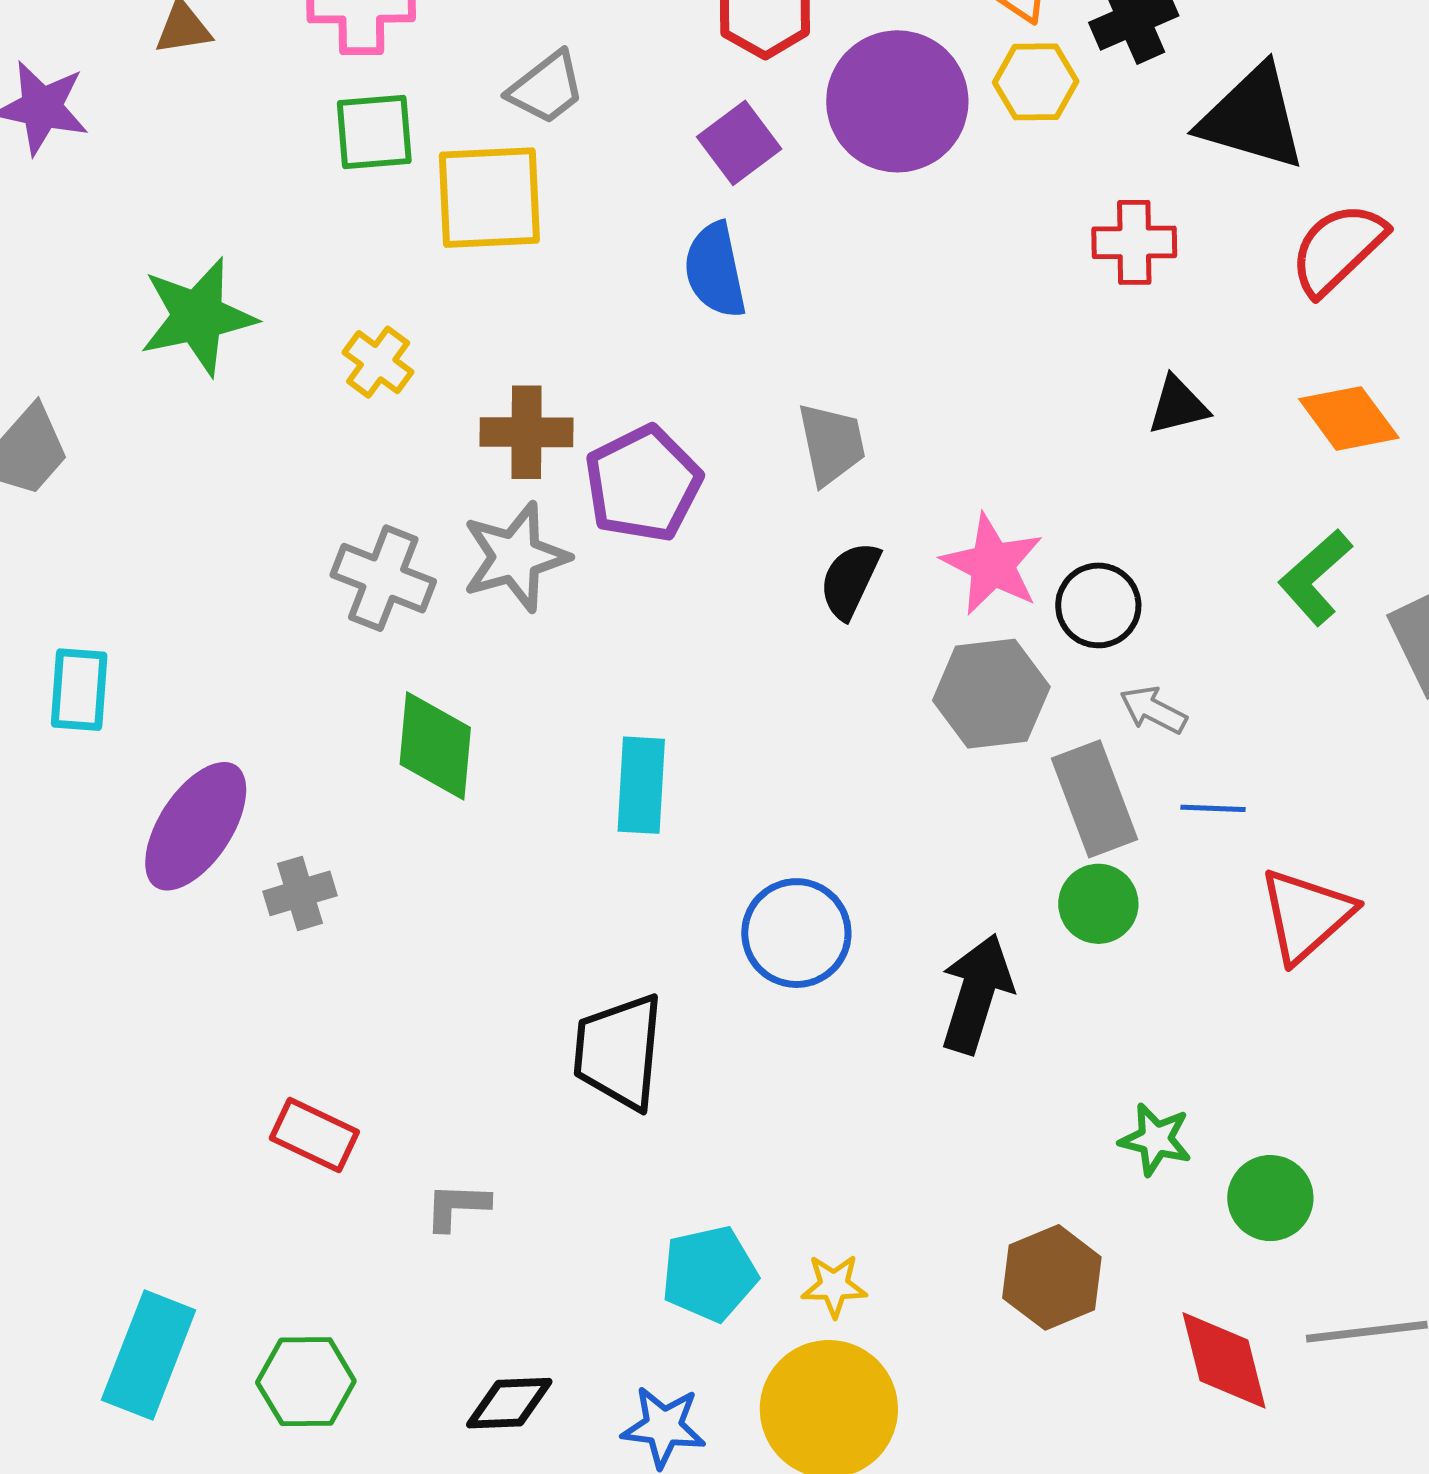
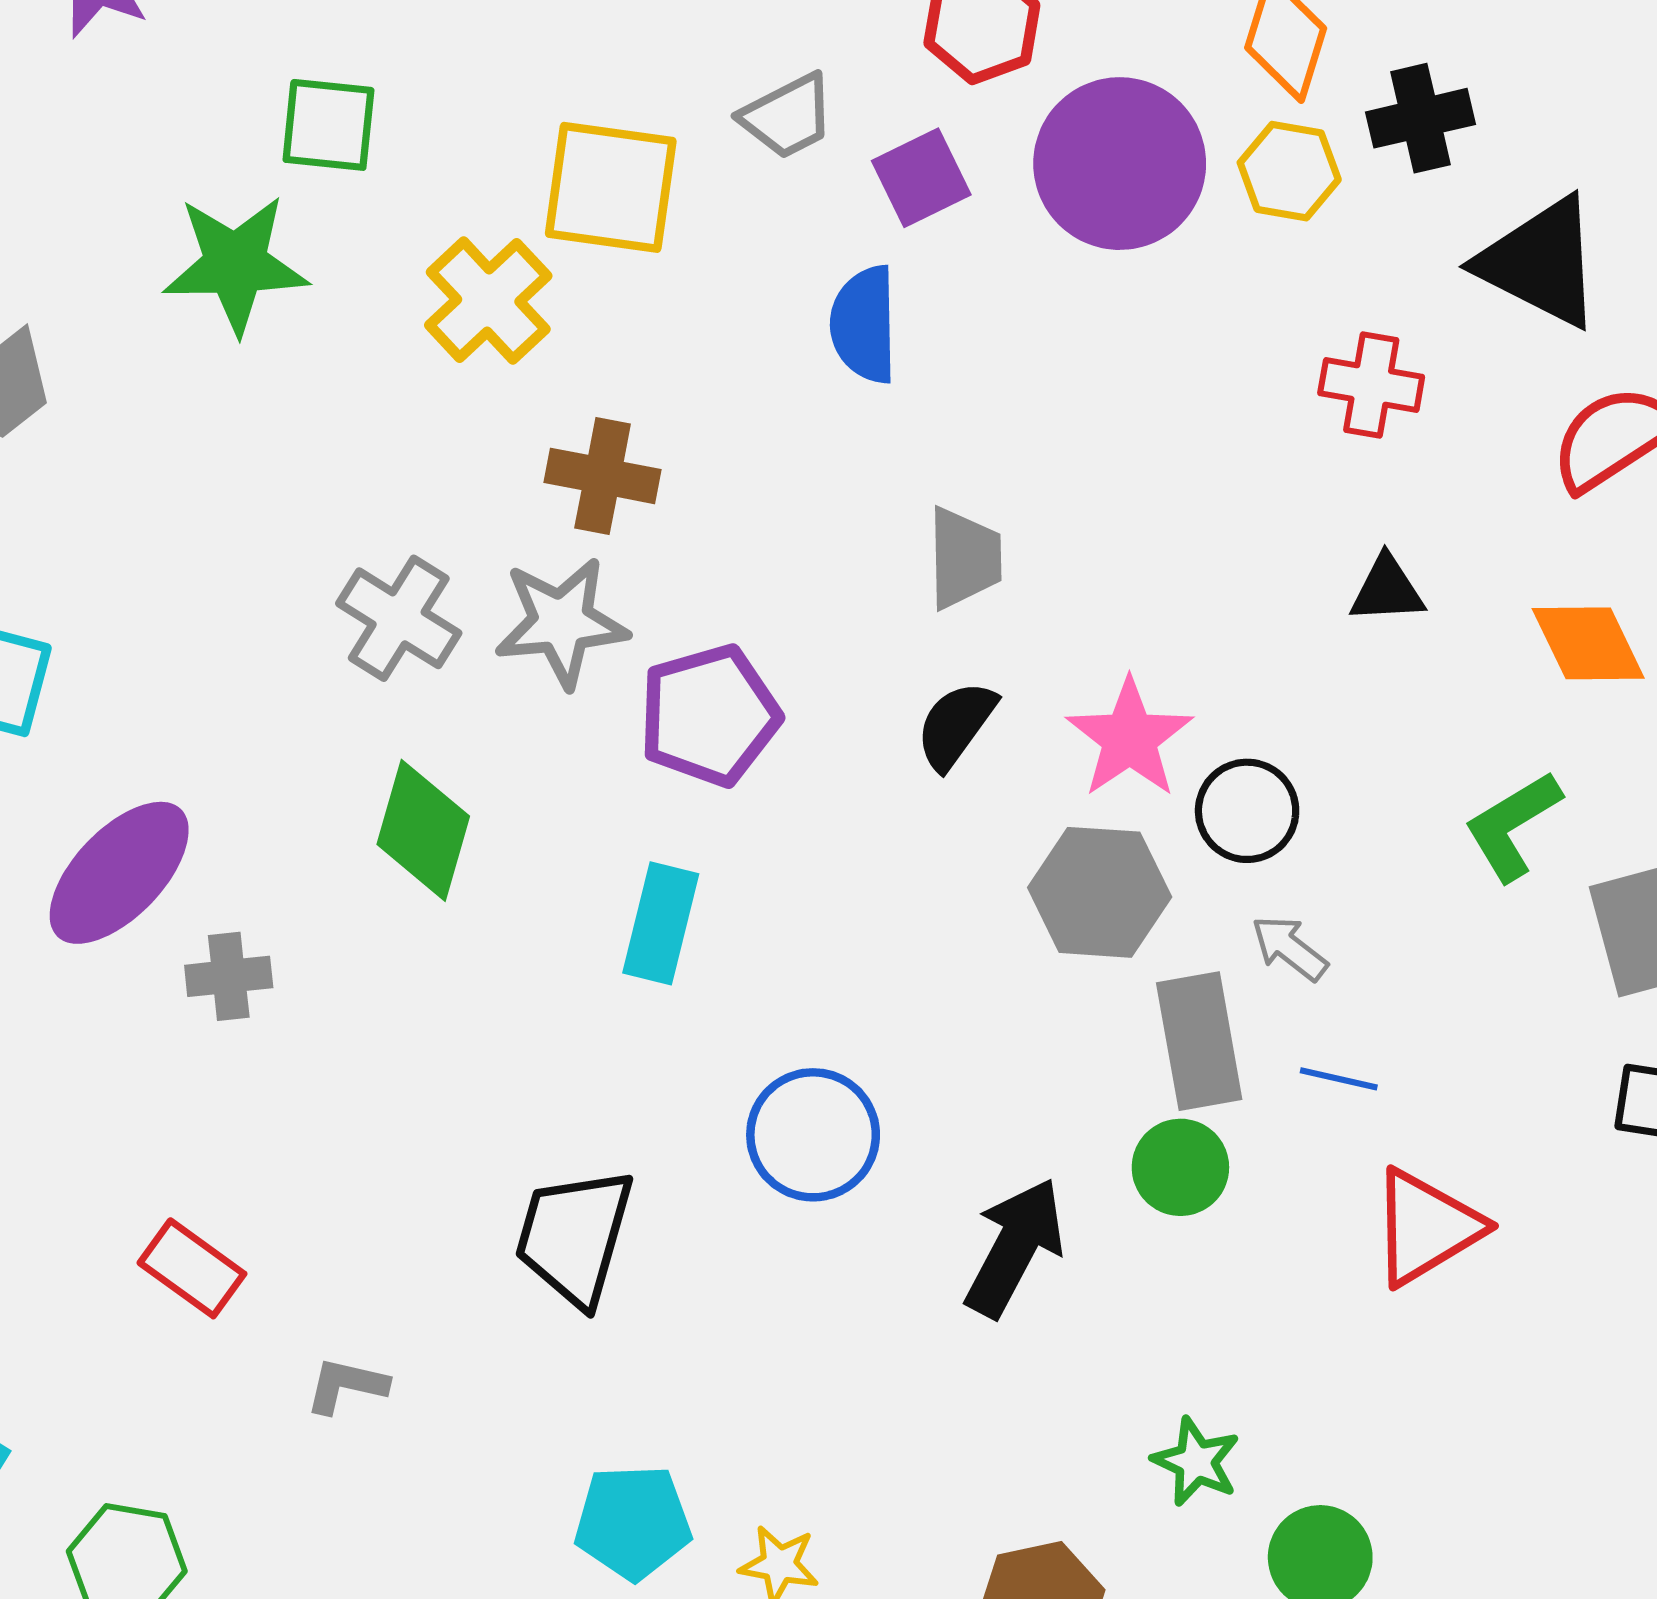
gray trapezoid: (546, 88) -> (787, 116), moved
green square: (374, 132) -> (328, 125), moved
yellow cross: (378, 362) -> (488, 301), moved, size x1.5
purple pentagon: (643, 484) -> (709, 715), moved

